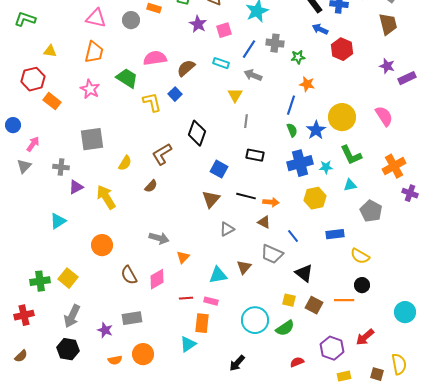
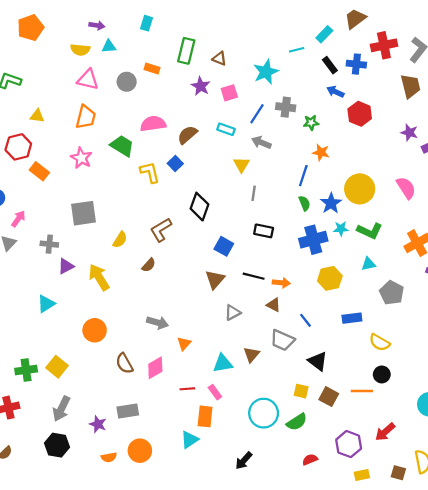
green L-shape: (351, 155) -> (370, 231), turned -40
cyan star: (326, 167) -> (341, 229), moved
pink rectangle: (211, 301) -> (215, 392), turned 40

